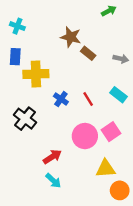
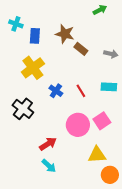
blue rectangle: (15, 57) -> (35, 36), moved
yellow cross: (36, 74) -> (33, 68), turned -35
cyan rectangle: (119, 95) -> (109, 87), turned -35

